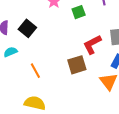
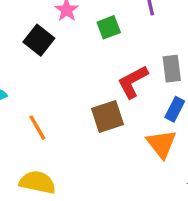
black square: (27, 28) -> (39, 40), moved

